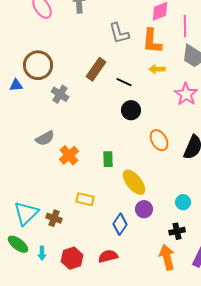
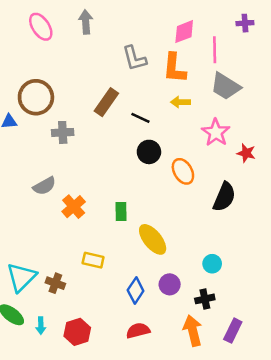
gray cross: (60, 94) -> (63, 132), turned -36
orange ellipse: (159, 140) -> (183, 171), moved
purple circle: (144, 209) -> (170, 284), moved
red semicircle: (108, 256) -> (138, 331), moved

